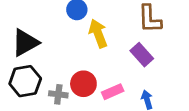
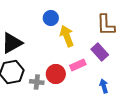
pink rectangle: (113, 92) -> (78, 65), moved

